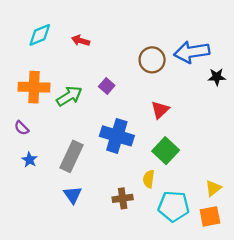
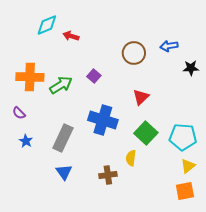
cyan diamond: (40, 35) -> (47, 25), moved
blue arrow: (192, 52) -> (169, 46), size x0.6
cyan pentagon: (174, 206) -> (183, 137), moved

